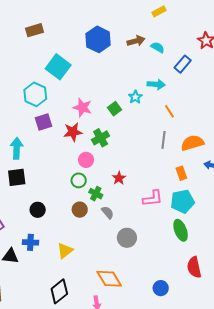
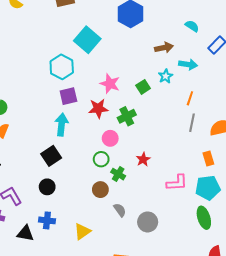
brown arrow: (136, 41) -> (164, 48), moved
orange line: (169, 111) -> (190, 98), moved, turned 48
cyan arrow: (17, 148) -> (62, 125), moved
black square: (17, 177) -> (51, 156), moved, turned -30
black circle: (38, 210) -> (47, 187), moved
gray semicircle: (108, 212) -> (120, 210), moved

